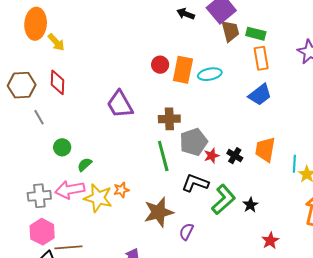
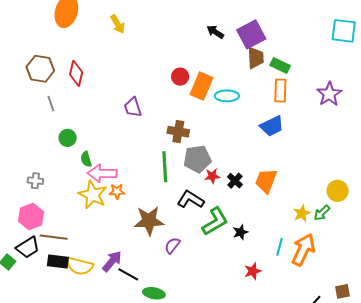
yellow arrow: (56, 42) -> (118, 24), moved
purple trapezoid: (120, 104) -> (133, 107), size x0.7
cyan line: (294, 164) -> (279, 247), moved
green semicircle: (85, 165) -> (86, 159), turned -77
pink arrow: (70, 190) -> (102, 173), moved
gray cross: (39, 196) -> (35, 181), size x0.7

